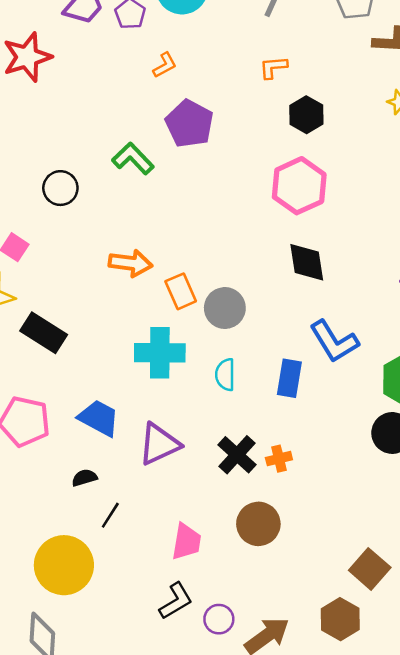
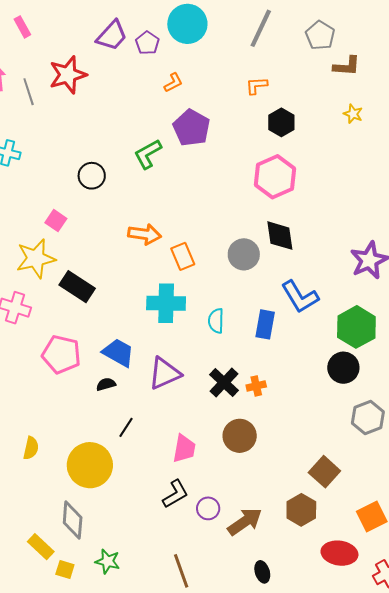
green L-shape: (133, 159) -> (148, 154), turned -76
gray circle: (225, 308) -> (244, 254), moved
black semicircle: (84, 478) -> (106, 384), moved

